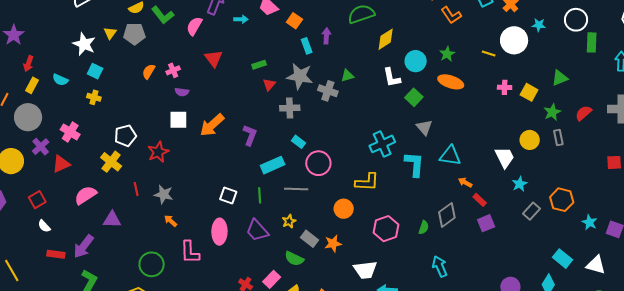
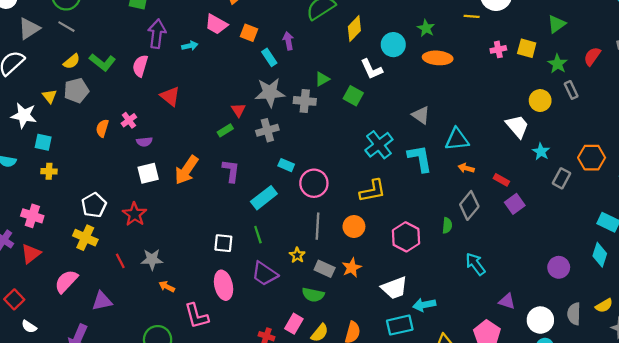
green rectangle: (259, 65) -> (225, 130), moved
green square: (414, 97) -> (353, 96), moved
orange arrow: (465, 182) -> (466, 168), moved
gray line: (296, 189) -> (318, 226), moved, turned -75

